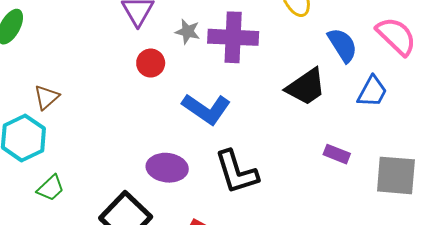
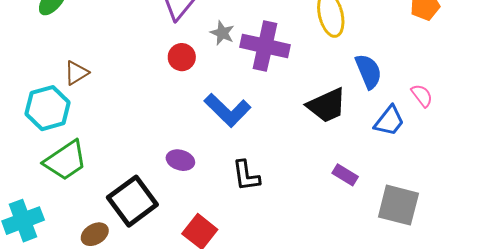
pink semicircle: (396, 36) -> (422, 96), moved, size x0.6
purple ellipse: (167, 168) -> (180, 160), size x0.7
black L-shape: (236, 172) -> (246, 176), size x0.7
green trapezoid: (51, 188) -> (65, 161), size x1.6

